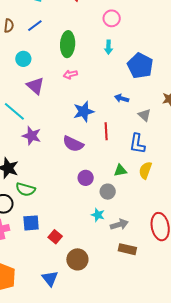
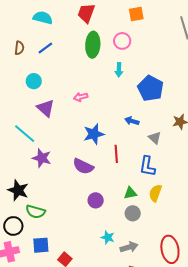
green ellipse: (68, 44) -> (93, 45), moved
gray circle: (108, 192) -> (133, 213), moved

